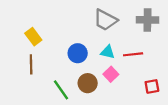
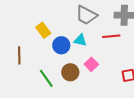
yellow rectangle: (33, 37) -> (43, 30), moved
cyan triangle: (108, 52) -> (80, 40), moved
red line: (133, 54) -> (111, 36), moved

